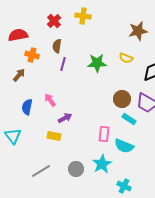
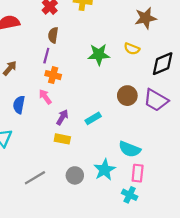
orange cross: (32, 55) -> (53, 75), moved
purple line: (63, 64) -> (46, 56), moved
purple arrow: (65, 118) -> (62, 117), turned -32
cyan rectangle: (129, 119) -> (93, 118), moved, turned -64
pink rectangle: (104, 134) -> (138, 173), moved
yellow rectangle: (54, 136) -> (62, 139), moved

